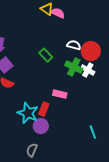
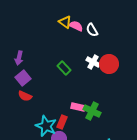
white semicircle: (74, 45) -> (92, 30), moved, turned -136
green cross: (74, 67) -> (92, 111), moved
white cross: (88, 70) -> (93, 62), moved

